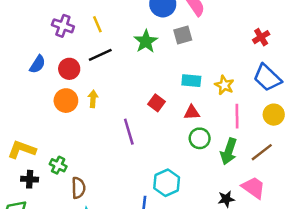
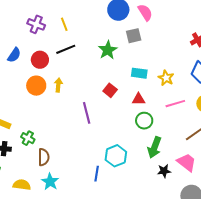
green star: (146, 41) -> (108, 50), moved
pink line: (237, 116) -> (175, 104), turned 72
green arrow: (229, 151) -> (154, 147), moved

